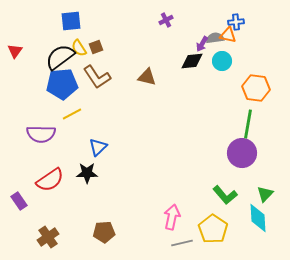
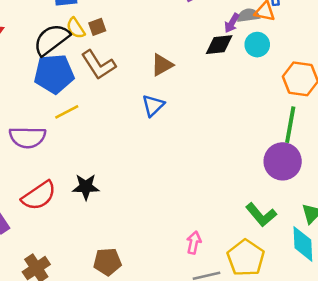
brown triangle: (147, 77) -> (162, 65), turned -42
blue triangle: (98, 147) -> (153, 106), moved
pink arrow: (172, 217) -> (194, 243), size x0.7

